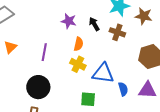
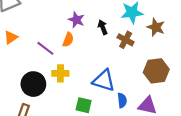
orange semicircle: (79, 44) -> (68, 40), moved
purple line: (44, 52) -> (45, 48), turned -72
yellow cross: (78, 64) -> (60, 73), moved, turned -35

